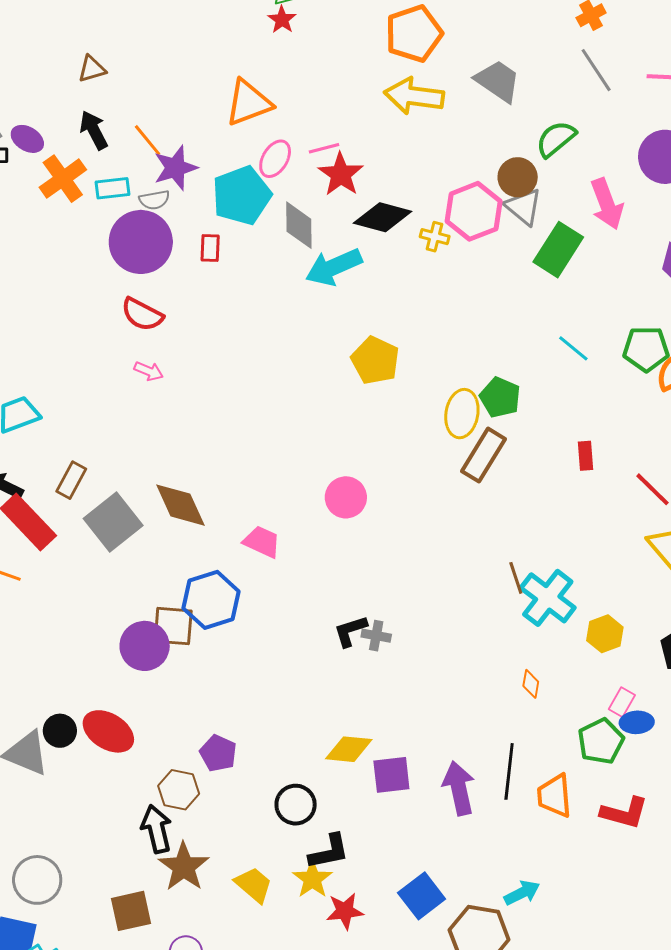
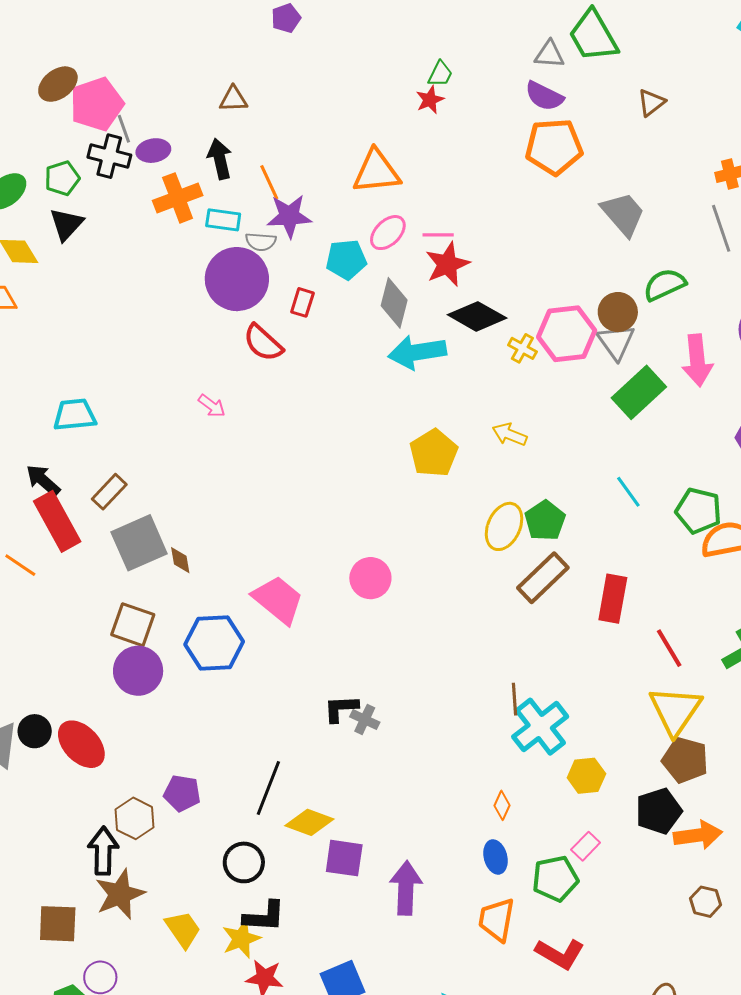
yellow arrow: (414, 96) -> (510, 434), moved, size x0.6
purple ellipse: (27, 139) -> (153, 151), turned -56
cyan pentagon: (242, 195) -> (346, 260), size x0.7
red semicircle: (142, 314) -> (263, 343), moved
brown rectangle: (484, 455) -> (543, 578), moved
red rectangle: (585, 456) -> (613, 599), size x1.6
brown diamond: (180, 505) -> (180, 560), moved, size x0.5
pink trapezoid: (262, 542) -> (278, 600), size x1.4
brown square: (173, 626) -> (133, 625), moved
blue ellipse: (637, 722) -> (495, 857), moved, turned 64
purple pentagon: (218, 753) -> (182, 793), turned -30
black line: (509, 771) -> (268, 788), moved

